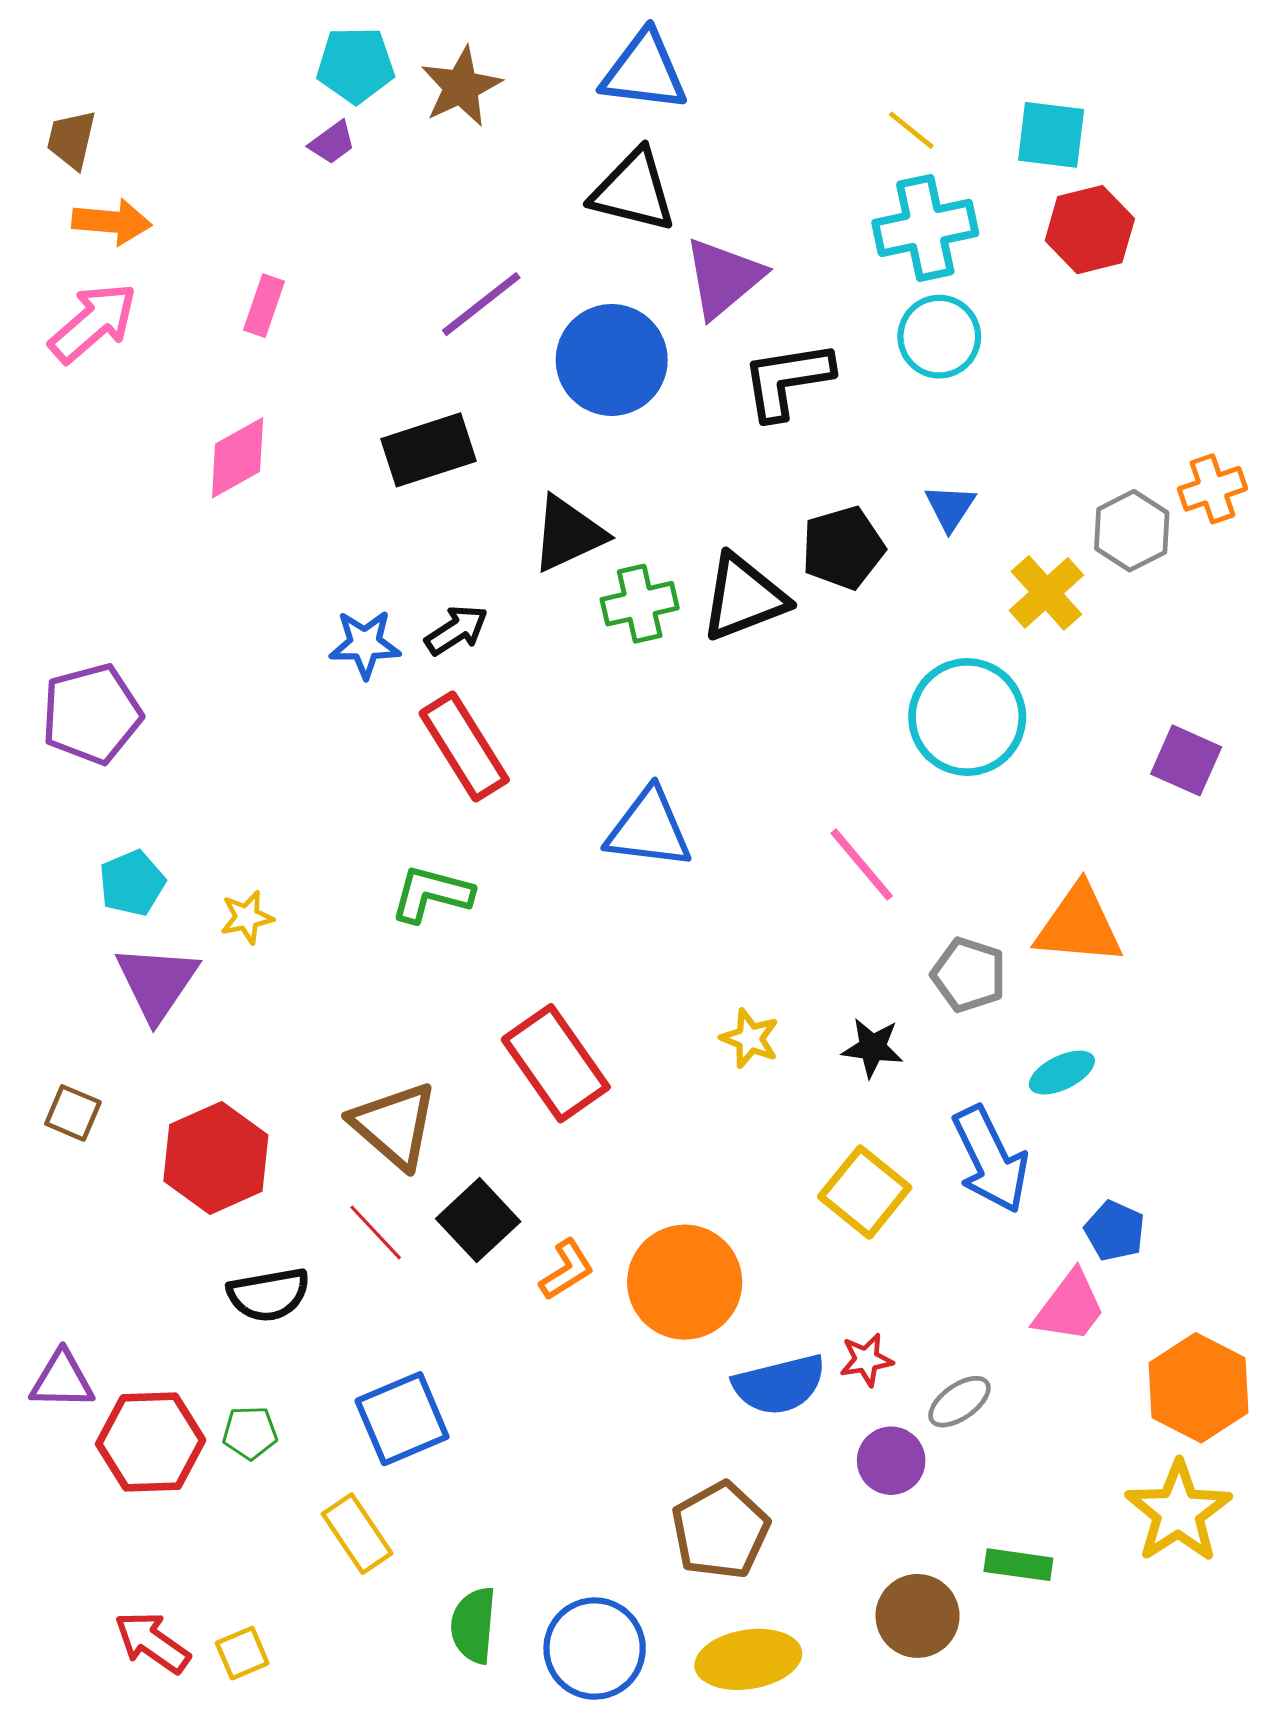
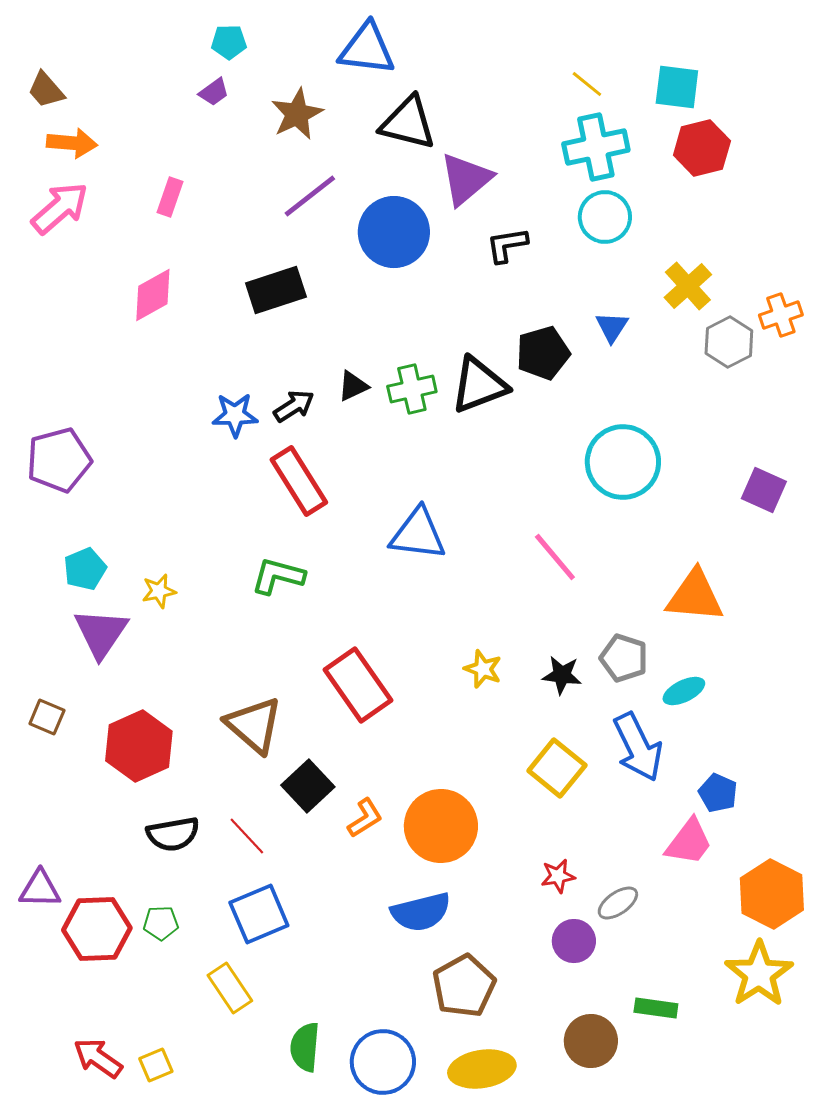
cyan pentagon: (356, 65) -> (229, 42), size x0.7
blue triangle: (644, 71) -> (367, 49), moved
brown star: (461, 87) -> (297, 114), moved
brown trapezoid: (71, 139) -> (46, 90), turned -54
black L-shape: (787, 380) -> (507, 245), size x0.7
black triangle: (568, 534) -> (353, 386), moved, size x0.6
yellow cross: (1046, 593) -> (688, 286), moved
gray pentagon: (969, 975) -> (624, 658), moved
red line: (376, 1232) -> (247, 836), moved
blue semicircle: (779, 1385) -> (421, 912), moved

